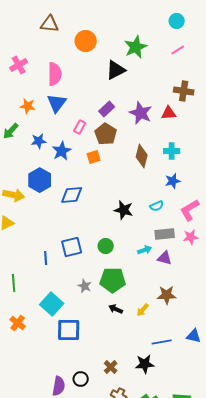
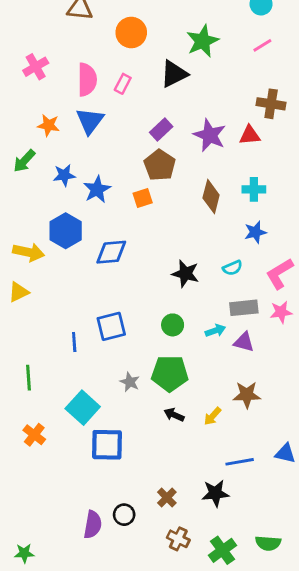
pink rectangle: (80, 127) -> (123, 84), moved
green circle: (106, 246) -> (173, 325), moved

